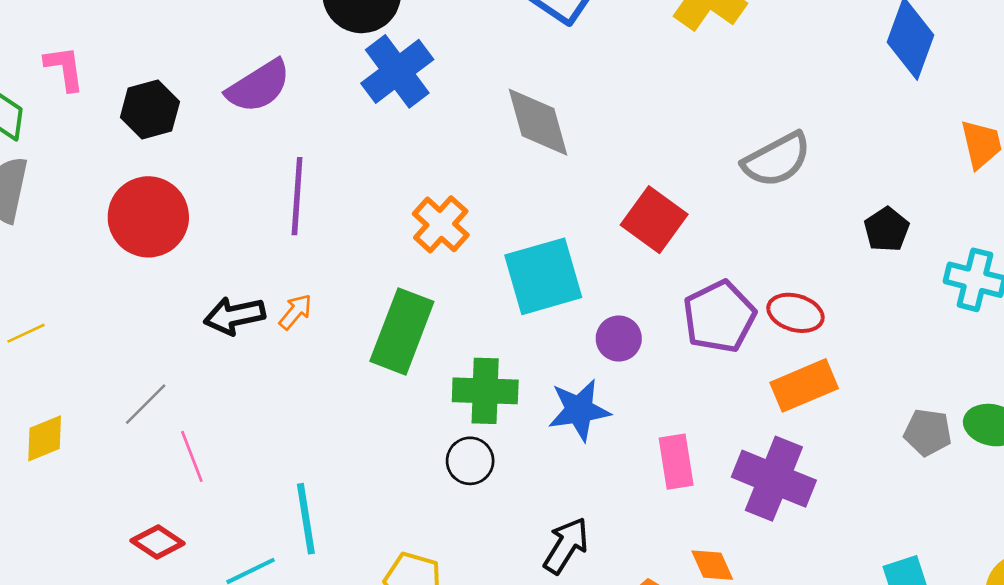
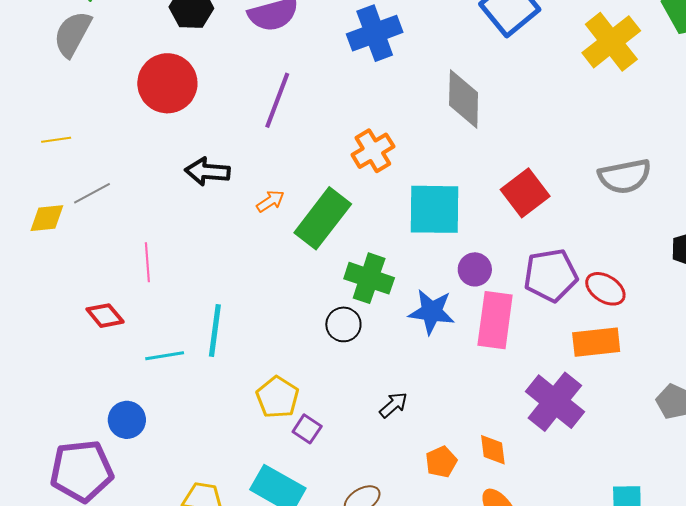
orange arrow: (295, 312) -> (270, 201), moved
gray line: (146, 404) -> (92, 193), moved
pink rectangle: (676, 462) -> (495, 320), moved, size x1.4
black arrow: (566, 546) -> (393, 405), size x0.7

